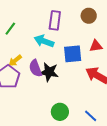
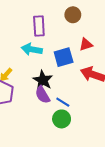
purple semicircle: (35, 68) -> (43, 95), moved
black star: (49, 72) -> (43, 80), turned 30
blue line: (91, 116) -> (63, 102), moved

